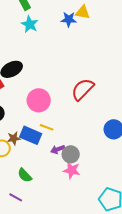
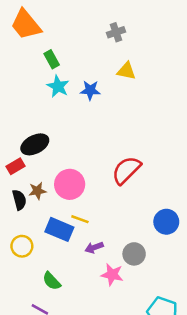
blue star: (69, 19) -> (90, 90), moved
brown star: (14, 138) -> (37, 191), moved
gray circle: (71, 154) -> (134, 254), moved

